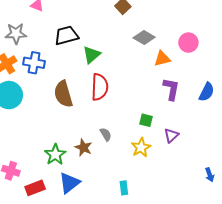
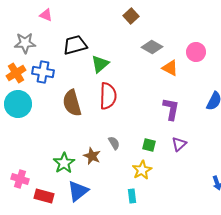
orange triangle: (162, 59) -> (170, 68), turned 42
purple L-shape: (171, 89) -> (171, 109), moved
green square: (146, 120) -> (149, 145), moved
yellow star: (141, 148) -> (142, 170), moved
red rectangle: (35, 188) -> (44, 196), turned 36

